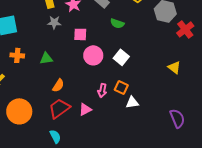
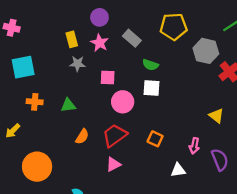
white square: (121, 57) -> (152, 88), moved, turned -35
pink arrow: (102, 90) -> (194, 146), moved
white triangle: (132, 102) -> (178, 170), moved
red trapezoid: (59, 108) -> (115, 135), moved
purple semicircle: (177, 118) -> (220, 160), moved

